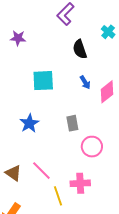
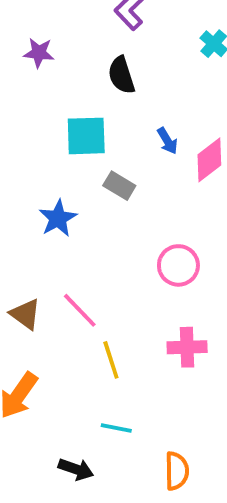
black semicircle: (80, 49) -> (121, 75), moved
gray rectangle: (72, 123) -> (119, 186), moved, turned -49
pink cross: (80, 183) -> (187, 347), moved

